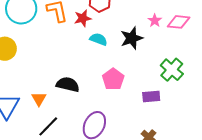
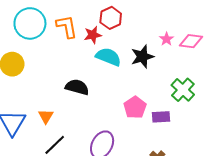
cyan semicircle: (98, 39) -> (108, 57), size x1.4
pink pentagon: (113, 79) -> (135, 107), moved
black semicircle: (68, 84) -> (77, 87), moved

